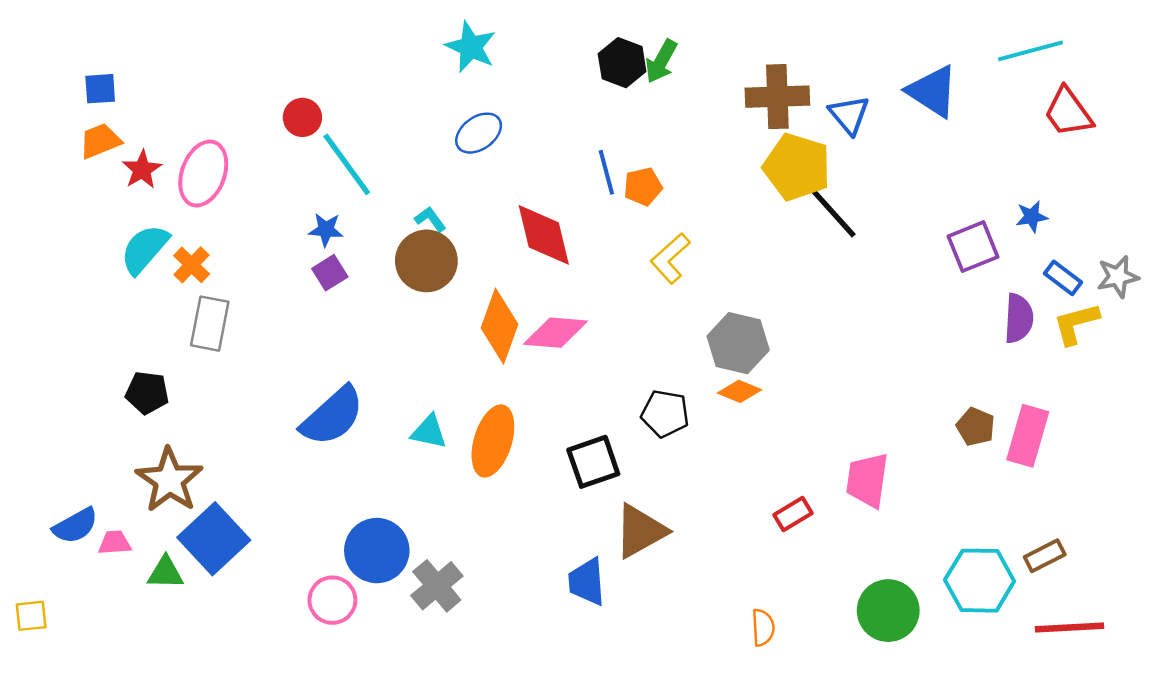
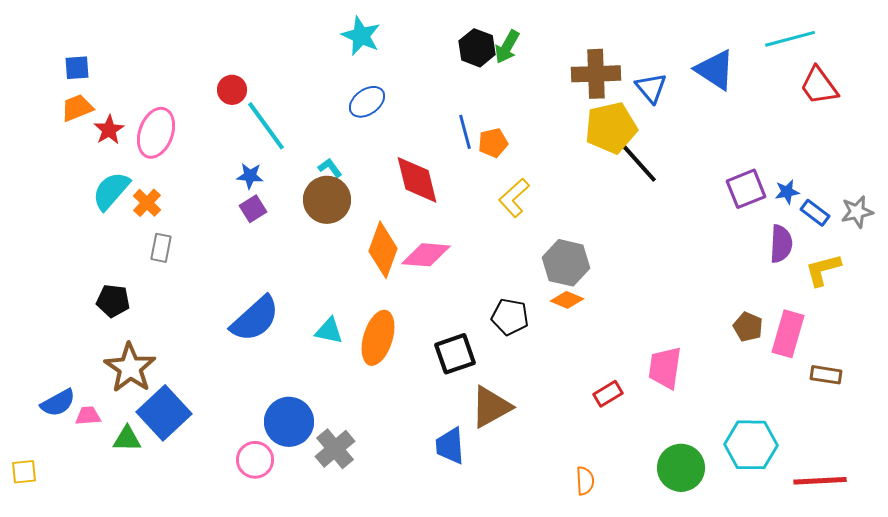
yellow pentagon: (797, 167) -> (611, 128), turned -30
blue star: (1032, 217) -> (787, 192), moved
gray rectangle: (210, 324) -> (161, 248), size x0.7
yellow L-shape: (1076, 324) -> (823, 270), moved
brown rectangle: (1045, 556) -> (826, 375), moved, turned 36

